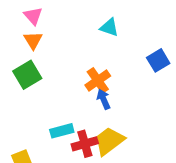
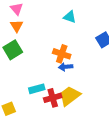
orange cross: (98, 81) -> (62, 54), turned -36
blue arrow: (104, 99) -> (66, 67), turned -72

